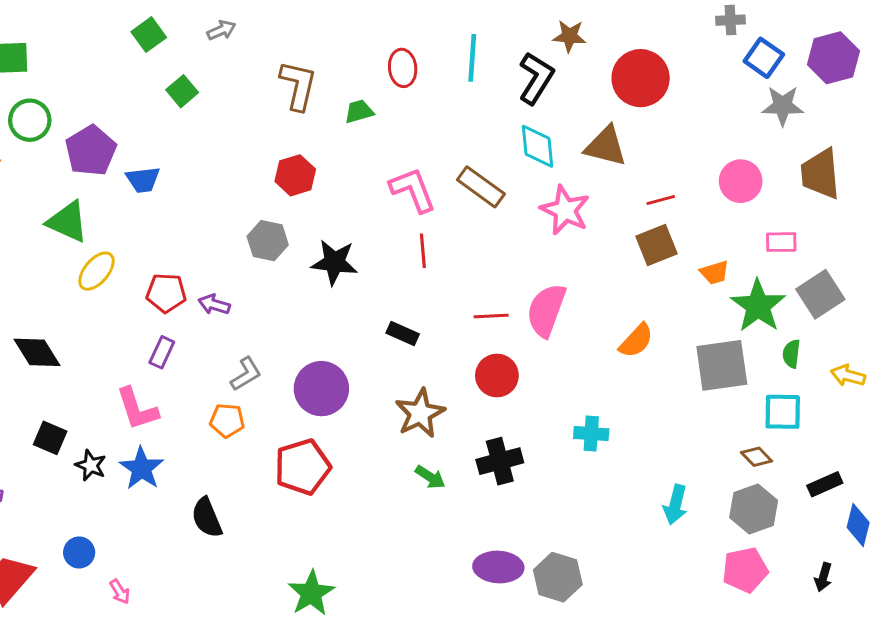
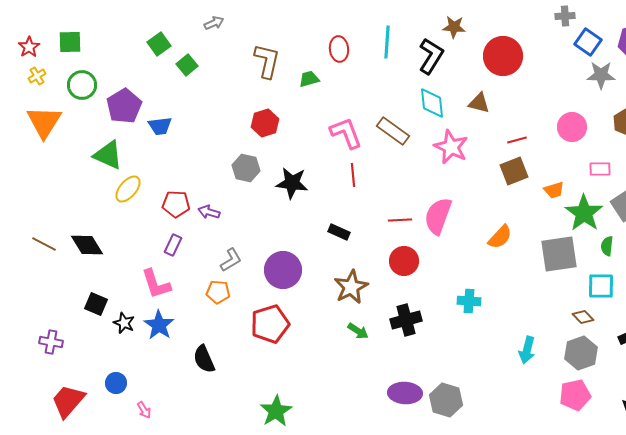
green square: (149, 35) -> (159, 44), moved
brown triangle: (606, 146) -> (479, 103), size x0.7

